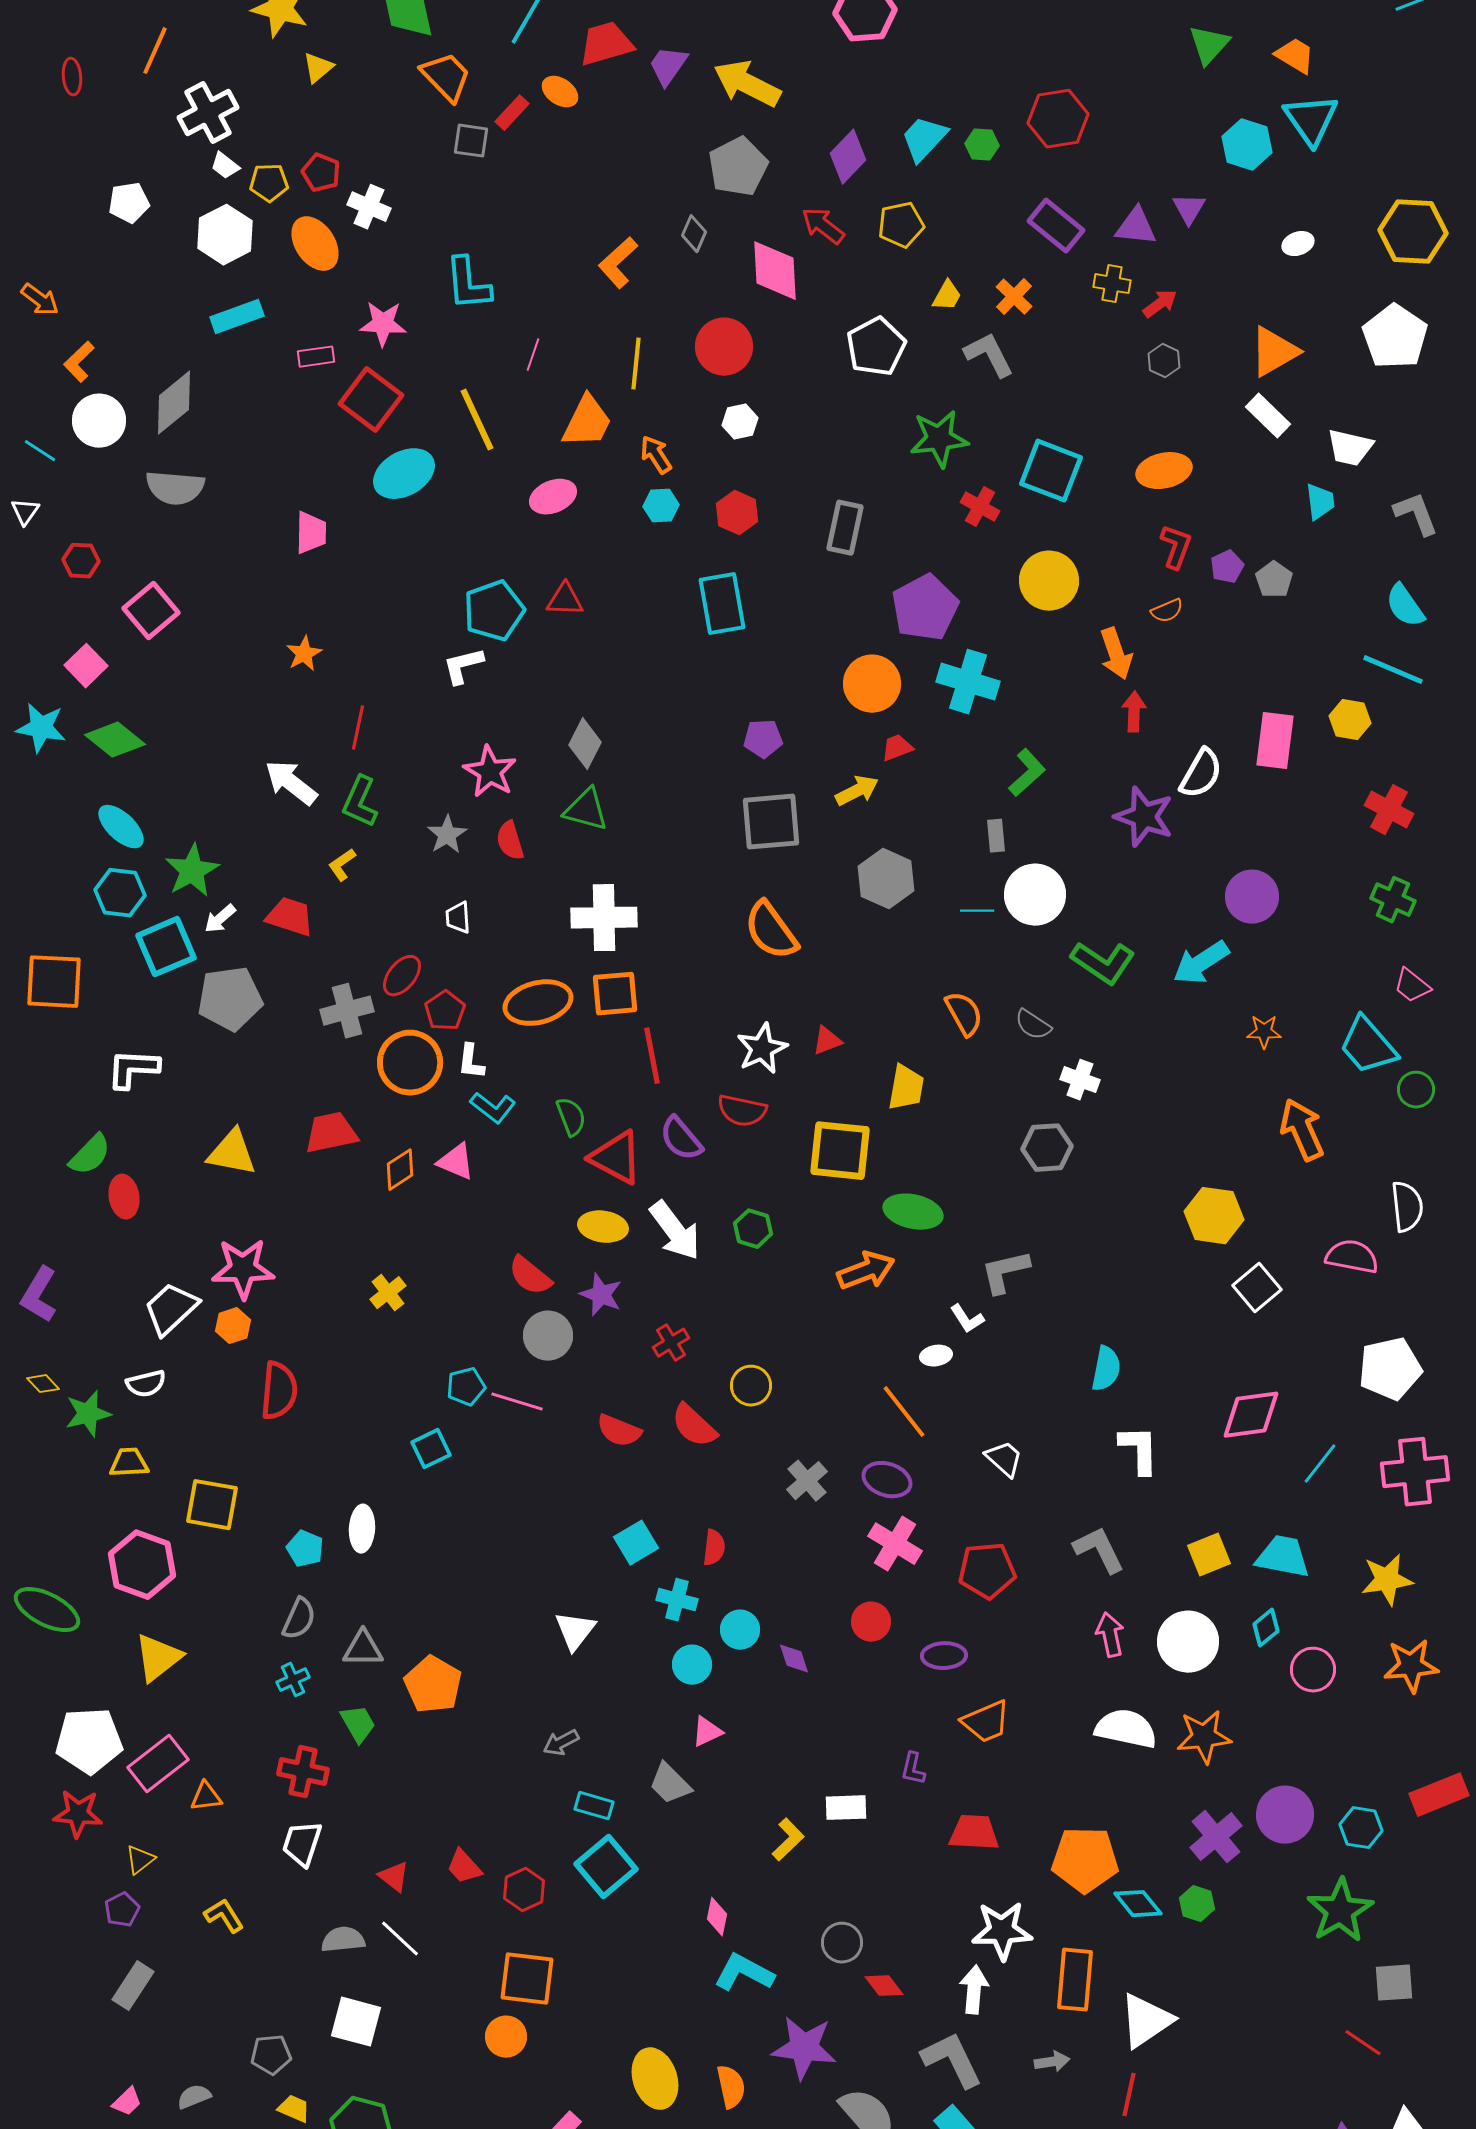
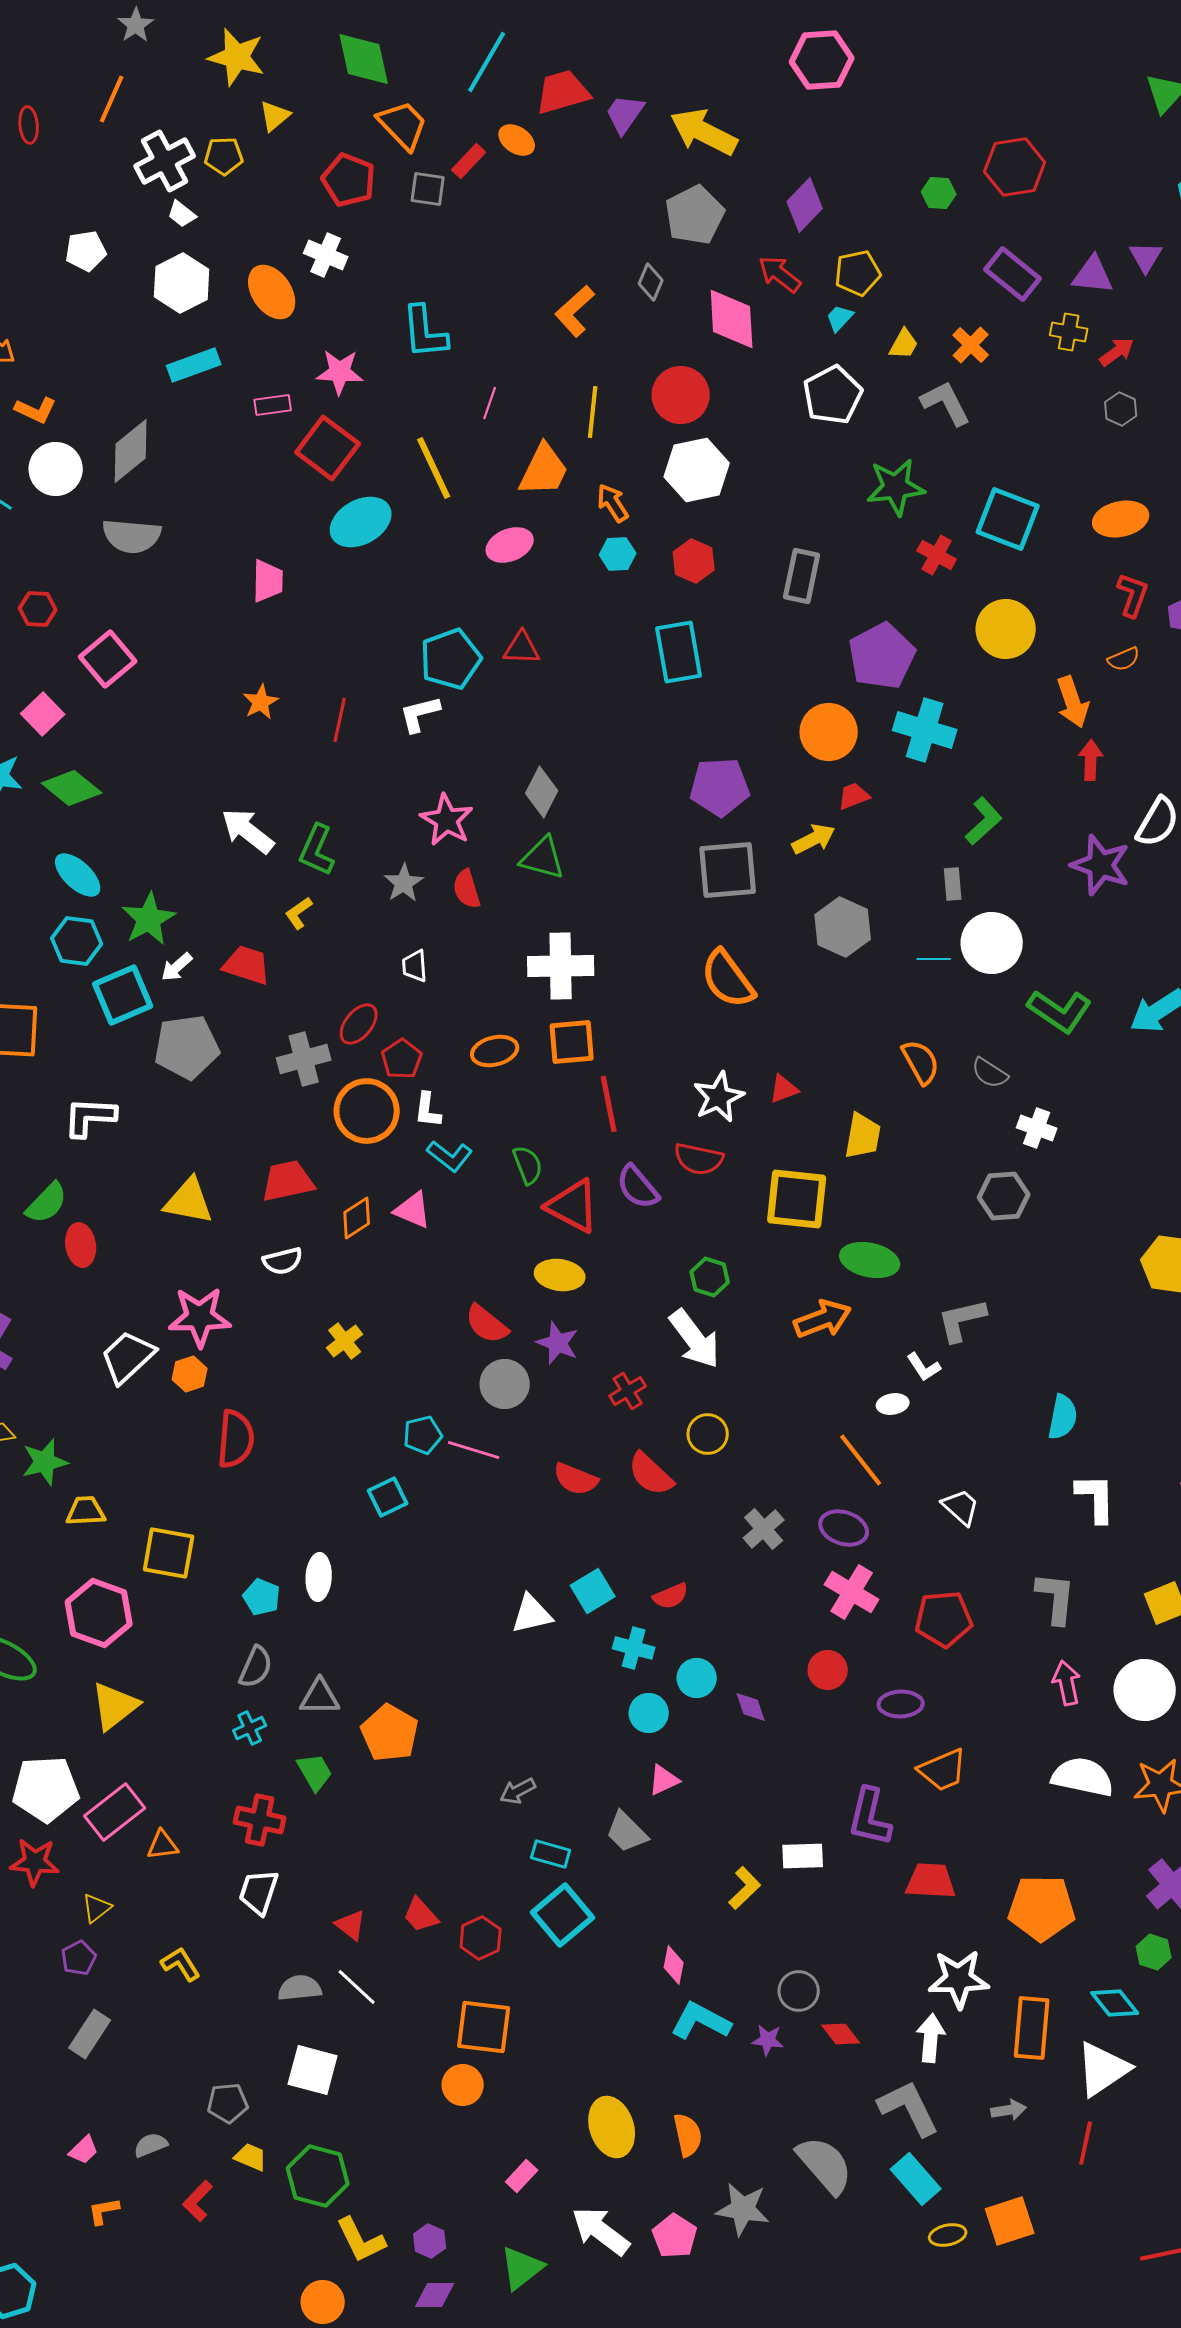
cyan trapezoid: (924, 139) -> (840, 318), moved, size x0.6
red pentagon: (321, 173) -> (349, 180), moved, size x1.4
yellow pentagon: (269, 183) -> (224, 156), moved
orange L-shape: (79, 362) -> (36, 410), turned -111
white hexagon: (740, 422) -> (697, 470), size x1.8
red line: (358, 728) -> (340, 720), moved
purple pentagon: (763, 739) -> (720, 787), size x1.5
orange ellipse: (538, 1003) -> (495, 1051), size x0.7
white arrow: (675, 1231) -> (695, 1339), moved
white semicircle: (146, 1384) -> (283, 1261), moved
red semicircle: (714, 1548) -> (671, 1596), turned 60
gray L-shape: (1099, 1550) -> (1056, 1598), turned 32
white triangle: (575, 1631) -> (532, 1614), moved, turned 39
purple L-shape: (913, 1769) -> (870, 1817), size x1.8
cyan diamond: (1138, 1904) -> (1115, 2003), moved
purple star: (804, 2048) -> (768, 2040), moved, size x0.5

